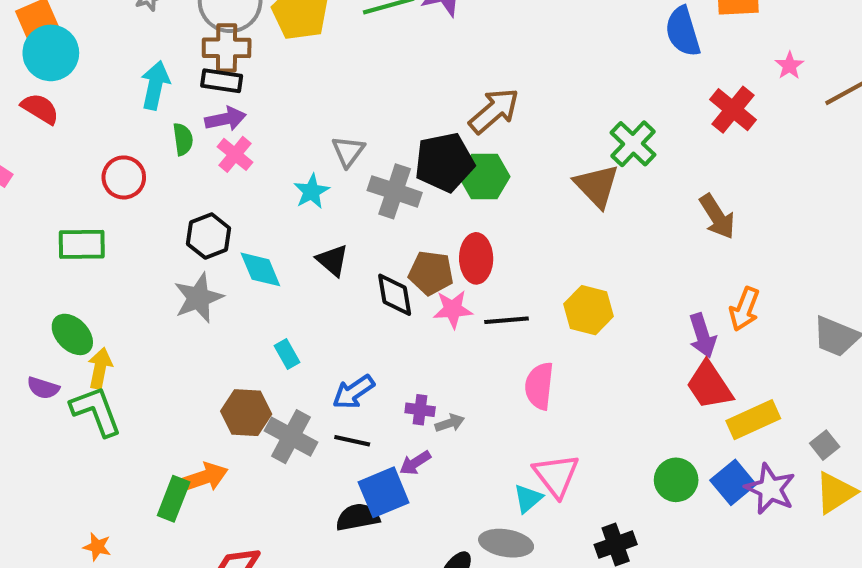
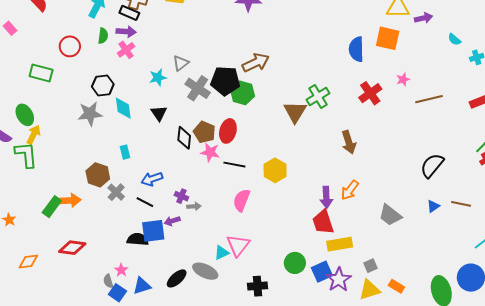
gray cross: (291, 437) -> (116, 192), size x0.7

